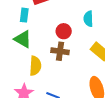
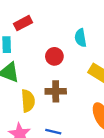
brown cross: (60, 51) -> (56, 91), moved

